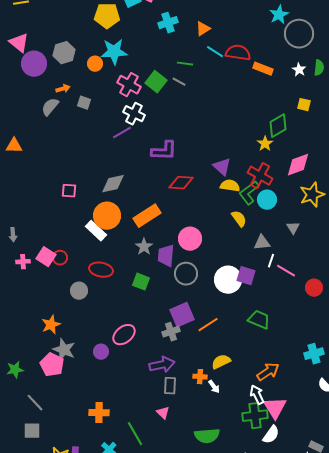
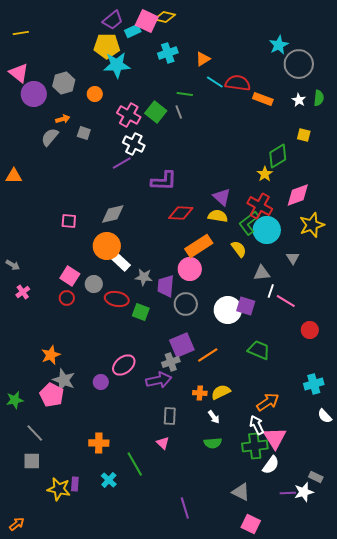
cyan star: (114, 52) -> (117, 65), moved
gray line: (179, 82) -> (179, 112), turned 40
yellow semicircle: (230, 186) -> (218, 216), moved
cyan circle: (267, 200) -> (267, 230), size x1.4
orange rectangle: (147, 216) -> (199, 246), moved
white rectangle: (96, 231) -> (120, 261), moved
gray arrow: (13, 235) -> (13, 265), turned -56
gray star: (144, 247) -> (144, 277), turned -30
pink square: (46, 257) -> (70, 276), moved
red circle: (60, 258) -> (67, 298), moved
pink cross: (23, 262) -> (23, 292), turned -32
red ellipse: (101, 270) -> (117, 299), moved
red circle: (314, 288) -> (310, 330), moved
gray circle: (79, 291) -> (94, 284), moved
purple arrow: (162, 365) -> (159, 380), moved
orange cross: (200, 377) -> (200, 393), moved
green semicircle: (207, 436) -> (213, 443), moved, size x0.7

